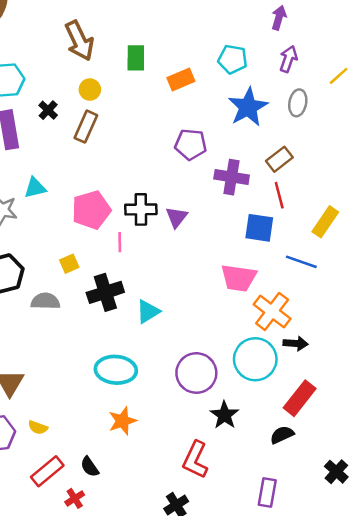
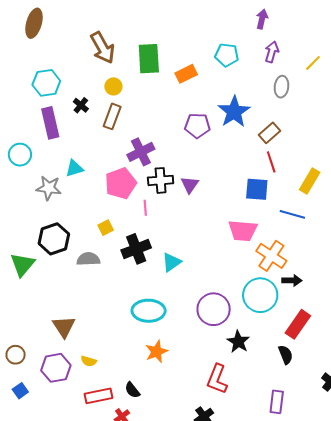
green rectangle: (136, 58) -> (149, 59), size x1.4
blue star: (248, 107) -> (234, 112), moved
purple cross: (232, 177) -> (141, 152), moved, turned -32
black semicircle: (282, 435) -> (286, 355), turned 96
red rectangle: (47, 471) -> (98, 396), turned 32

